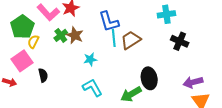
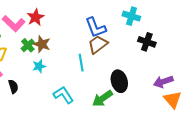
cyan cross: (166, 14) -> (131, 16), turned 30
blue L-shape: (109, 22) -> (96, 27), moved
cyan line: (114, 38) -> (81, 63), moved
cyan star: (90, 59) -> (39, 66), moved

